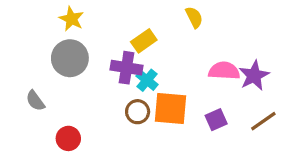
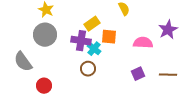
purple star: (254, 76) -> (168, 30), moved
gray semicircle: (35, 101) -> (23, 62), size x1.5
orange square: (171, 109) -> (109, 37), moved, size x0.7
brown line: (263, 121) -> (168, 75), turned 36

